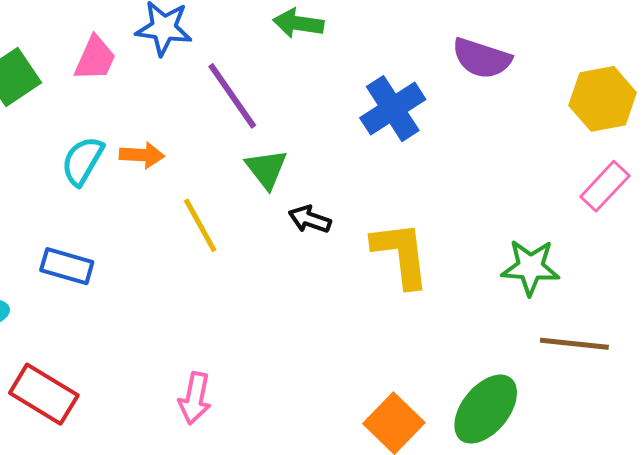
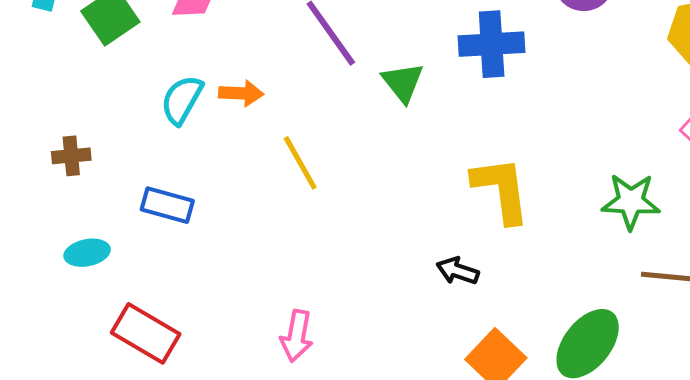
blue cross: (393, 109) -> (492, 44), turned 30
green triangle: (266, 169) -> (403, 82), moved
black arrow: (310, 219) -> (458, 271), moved

